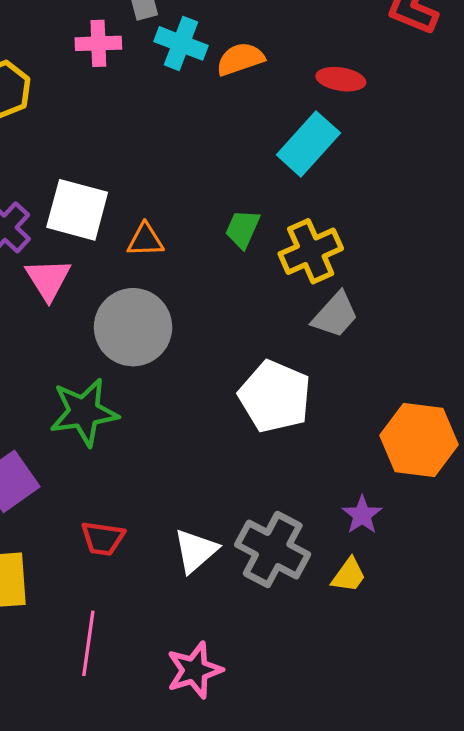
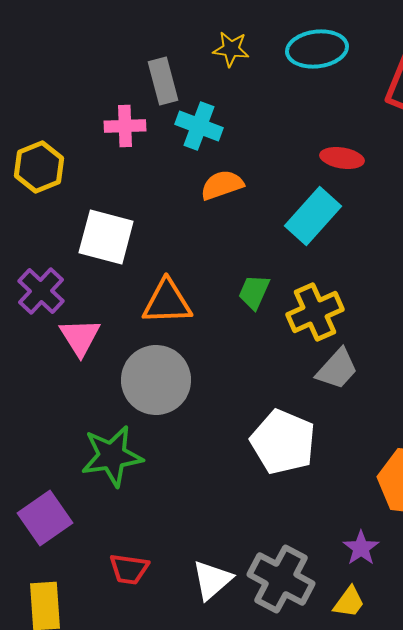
orange semicircle: (240, 59) -> (222, 185), moved
white square: (77, 210) -> (106, 237), moved
orange triangle: (145, 240) -> (167, 302), size x1.5

